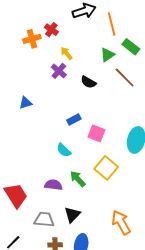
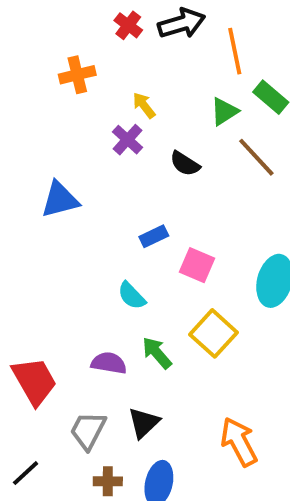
red cross: (51, 30) -> (128, 25), moved
blue triangle: (26, 103) -> (60, 200), size x1.5
gray trapezoid: (44, 220) -> (88, 430), turned -70

